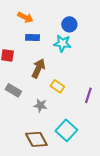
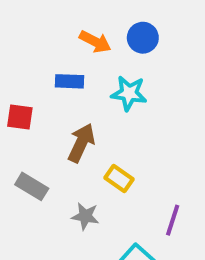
orange arrow: (25, 17) -> (95, 42), moved
blue circle: (69, 24) -> (143, 38), moved
purple line: (88, 95) -> (173, 220), moved

